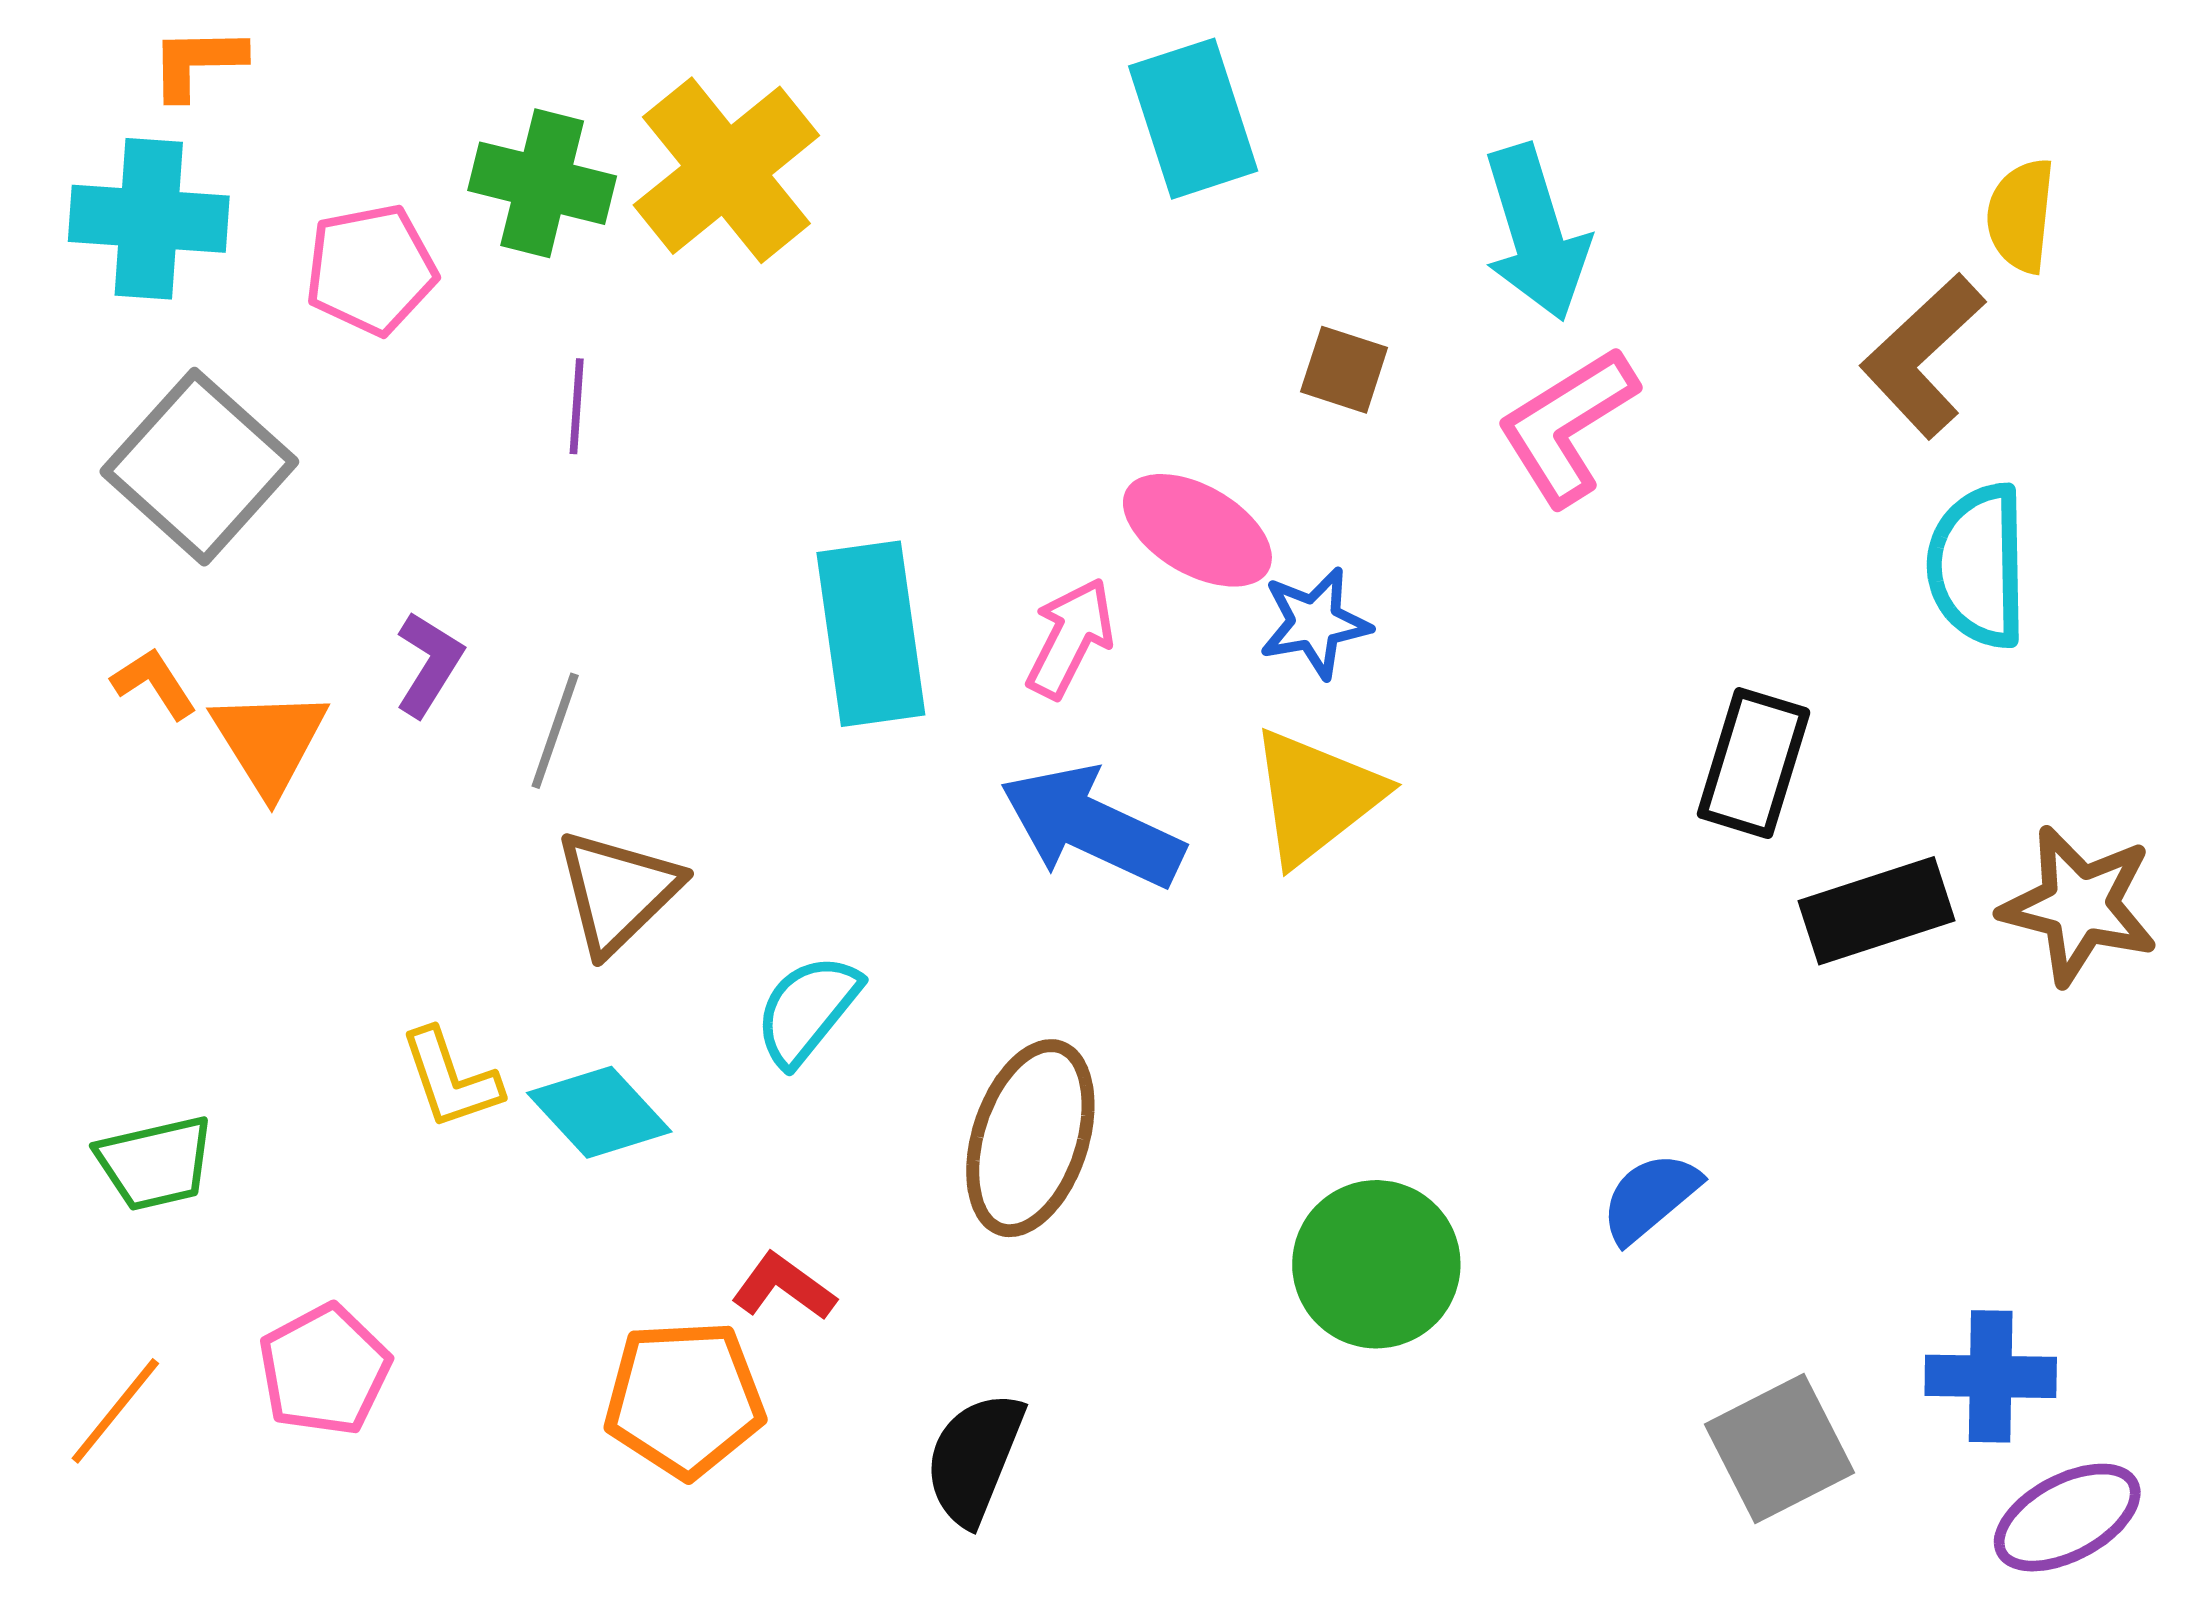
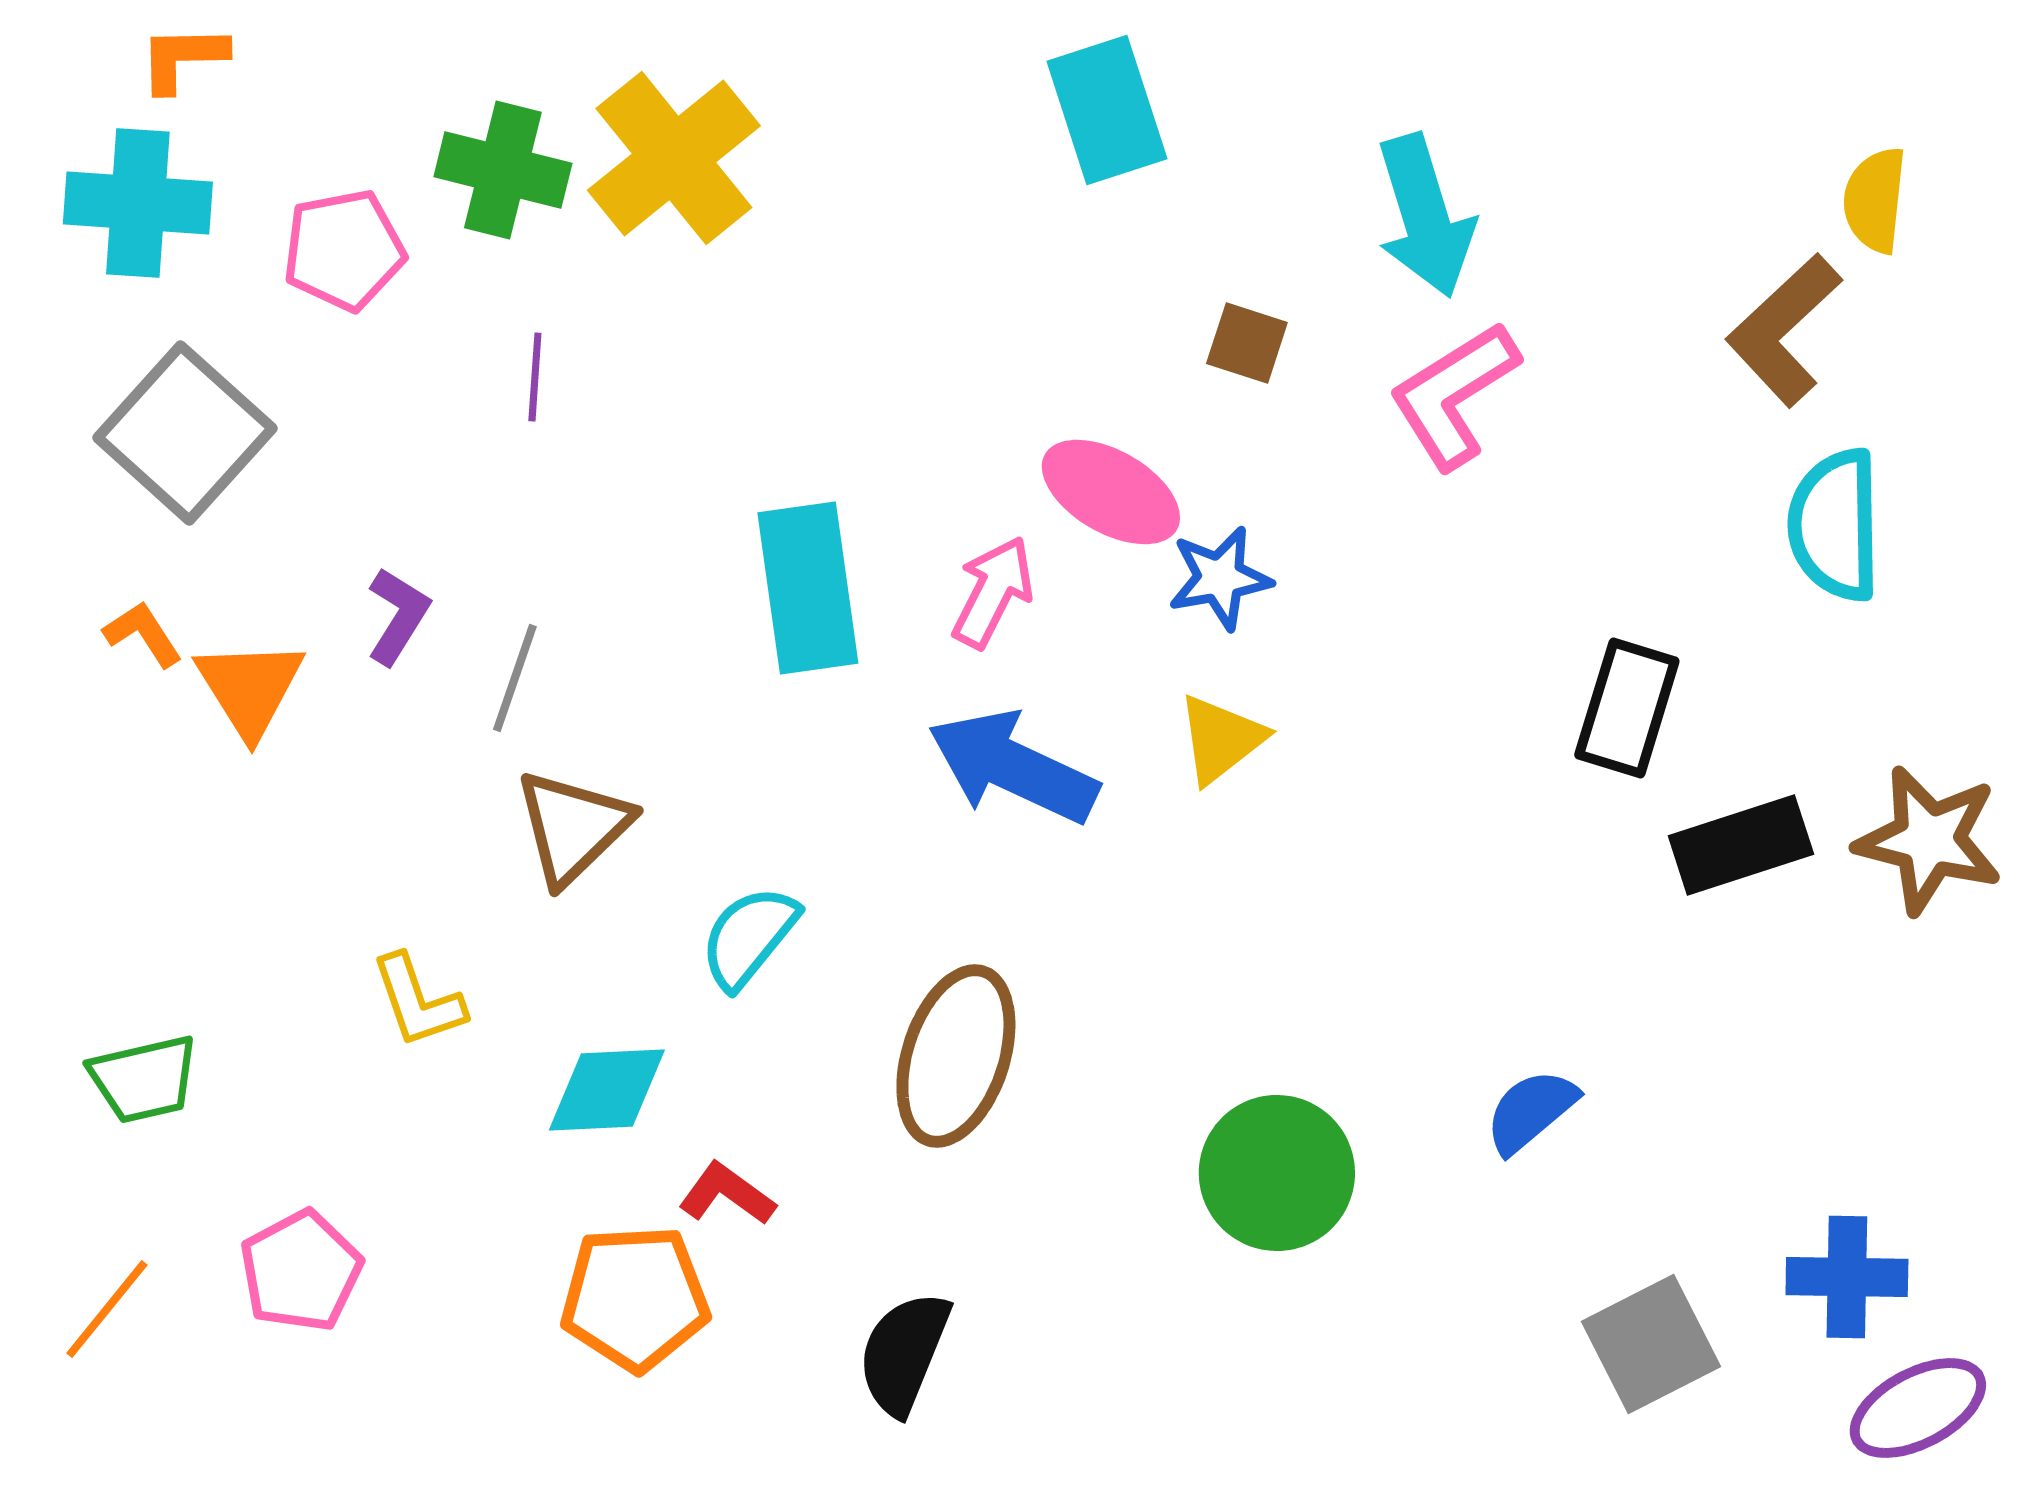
yellow triangle: (1316, 796) -> (1221, 739), size x0.7
cyan diamond: (599, 1112) -> (607, 1090), moved, turned -50

